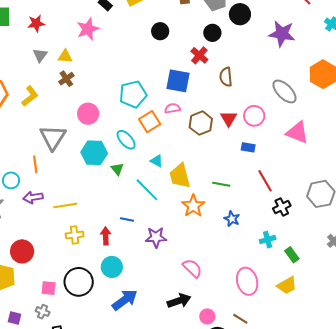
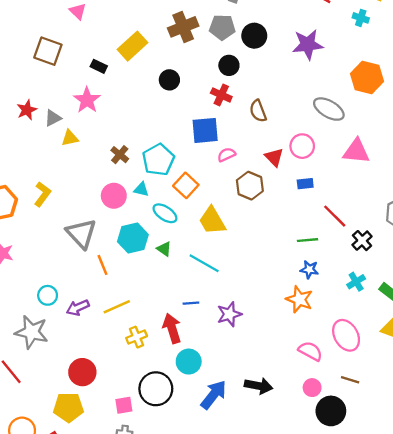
gray triangle: (40, 55) -> (53, 118), moved, turned 42
brown cross: (66, 79) -> (120, 155), moved
pink semicircle: (172, 108) -> (226, 155), moved
brown hexagon: (201, 123) -> (250, 186), moved
cyan triangle: (157, 161) -> (141, 189), moved
orange line: (35, 164) -> (102, 265), moved
yellow trapezoid: (180, 176) -> (212, 221), moved
green line: (221, 184) -> (307, 240), moved
orange star: (193, 206) -> (299, 299), moved
red arrow: (106, 236) -> (172, 328), size x1.4
pink semicircle: (192, 268) -> (310, 351), moved
black arrow: (179, 301) -> (259, 386), moved, turned 45

